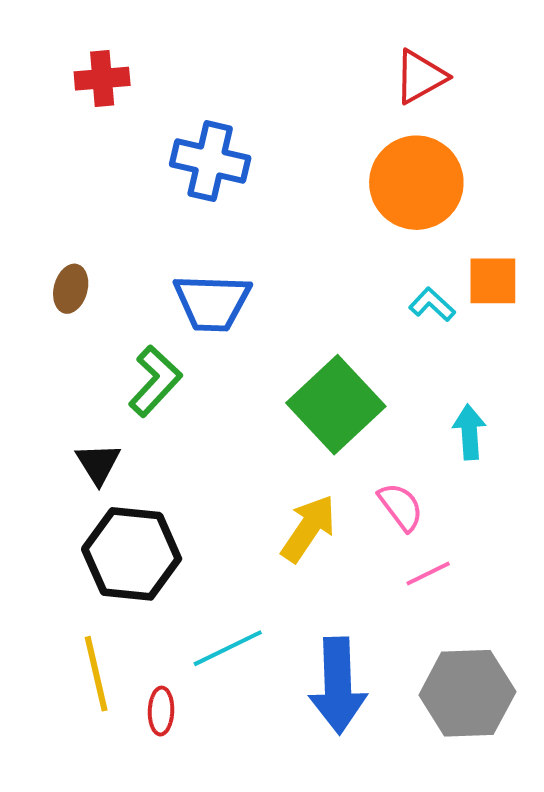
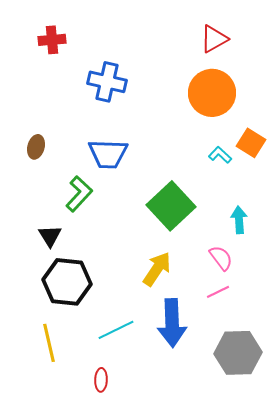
orange square: (493, 281) -> (251, 143), turned 32
pink semicircle: (401, 507) -> (221, 258), moved
blue arrow: (338, 685) -> (172, 323), moved
red ellipse: (161, 711) -> (101, 380), moved

